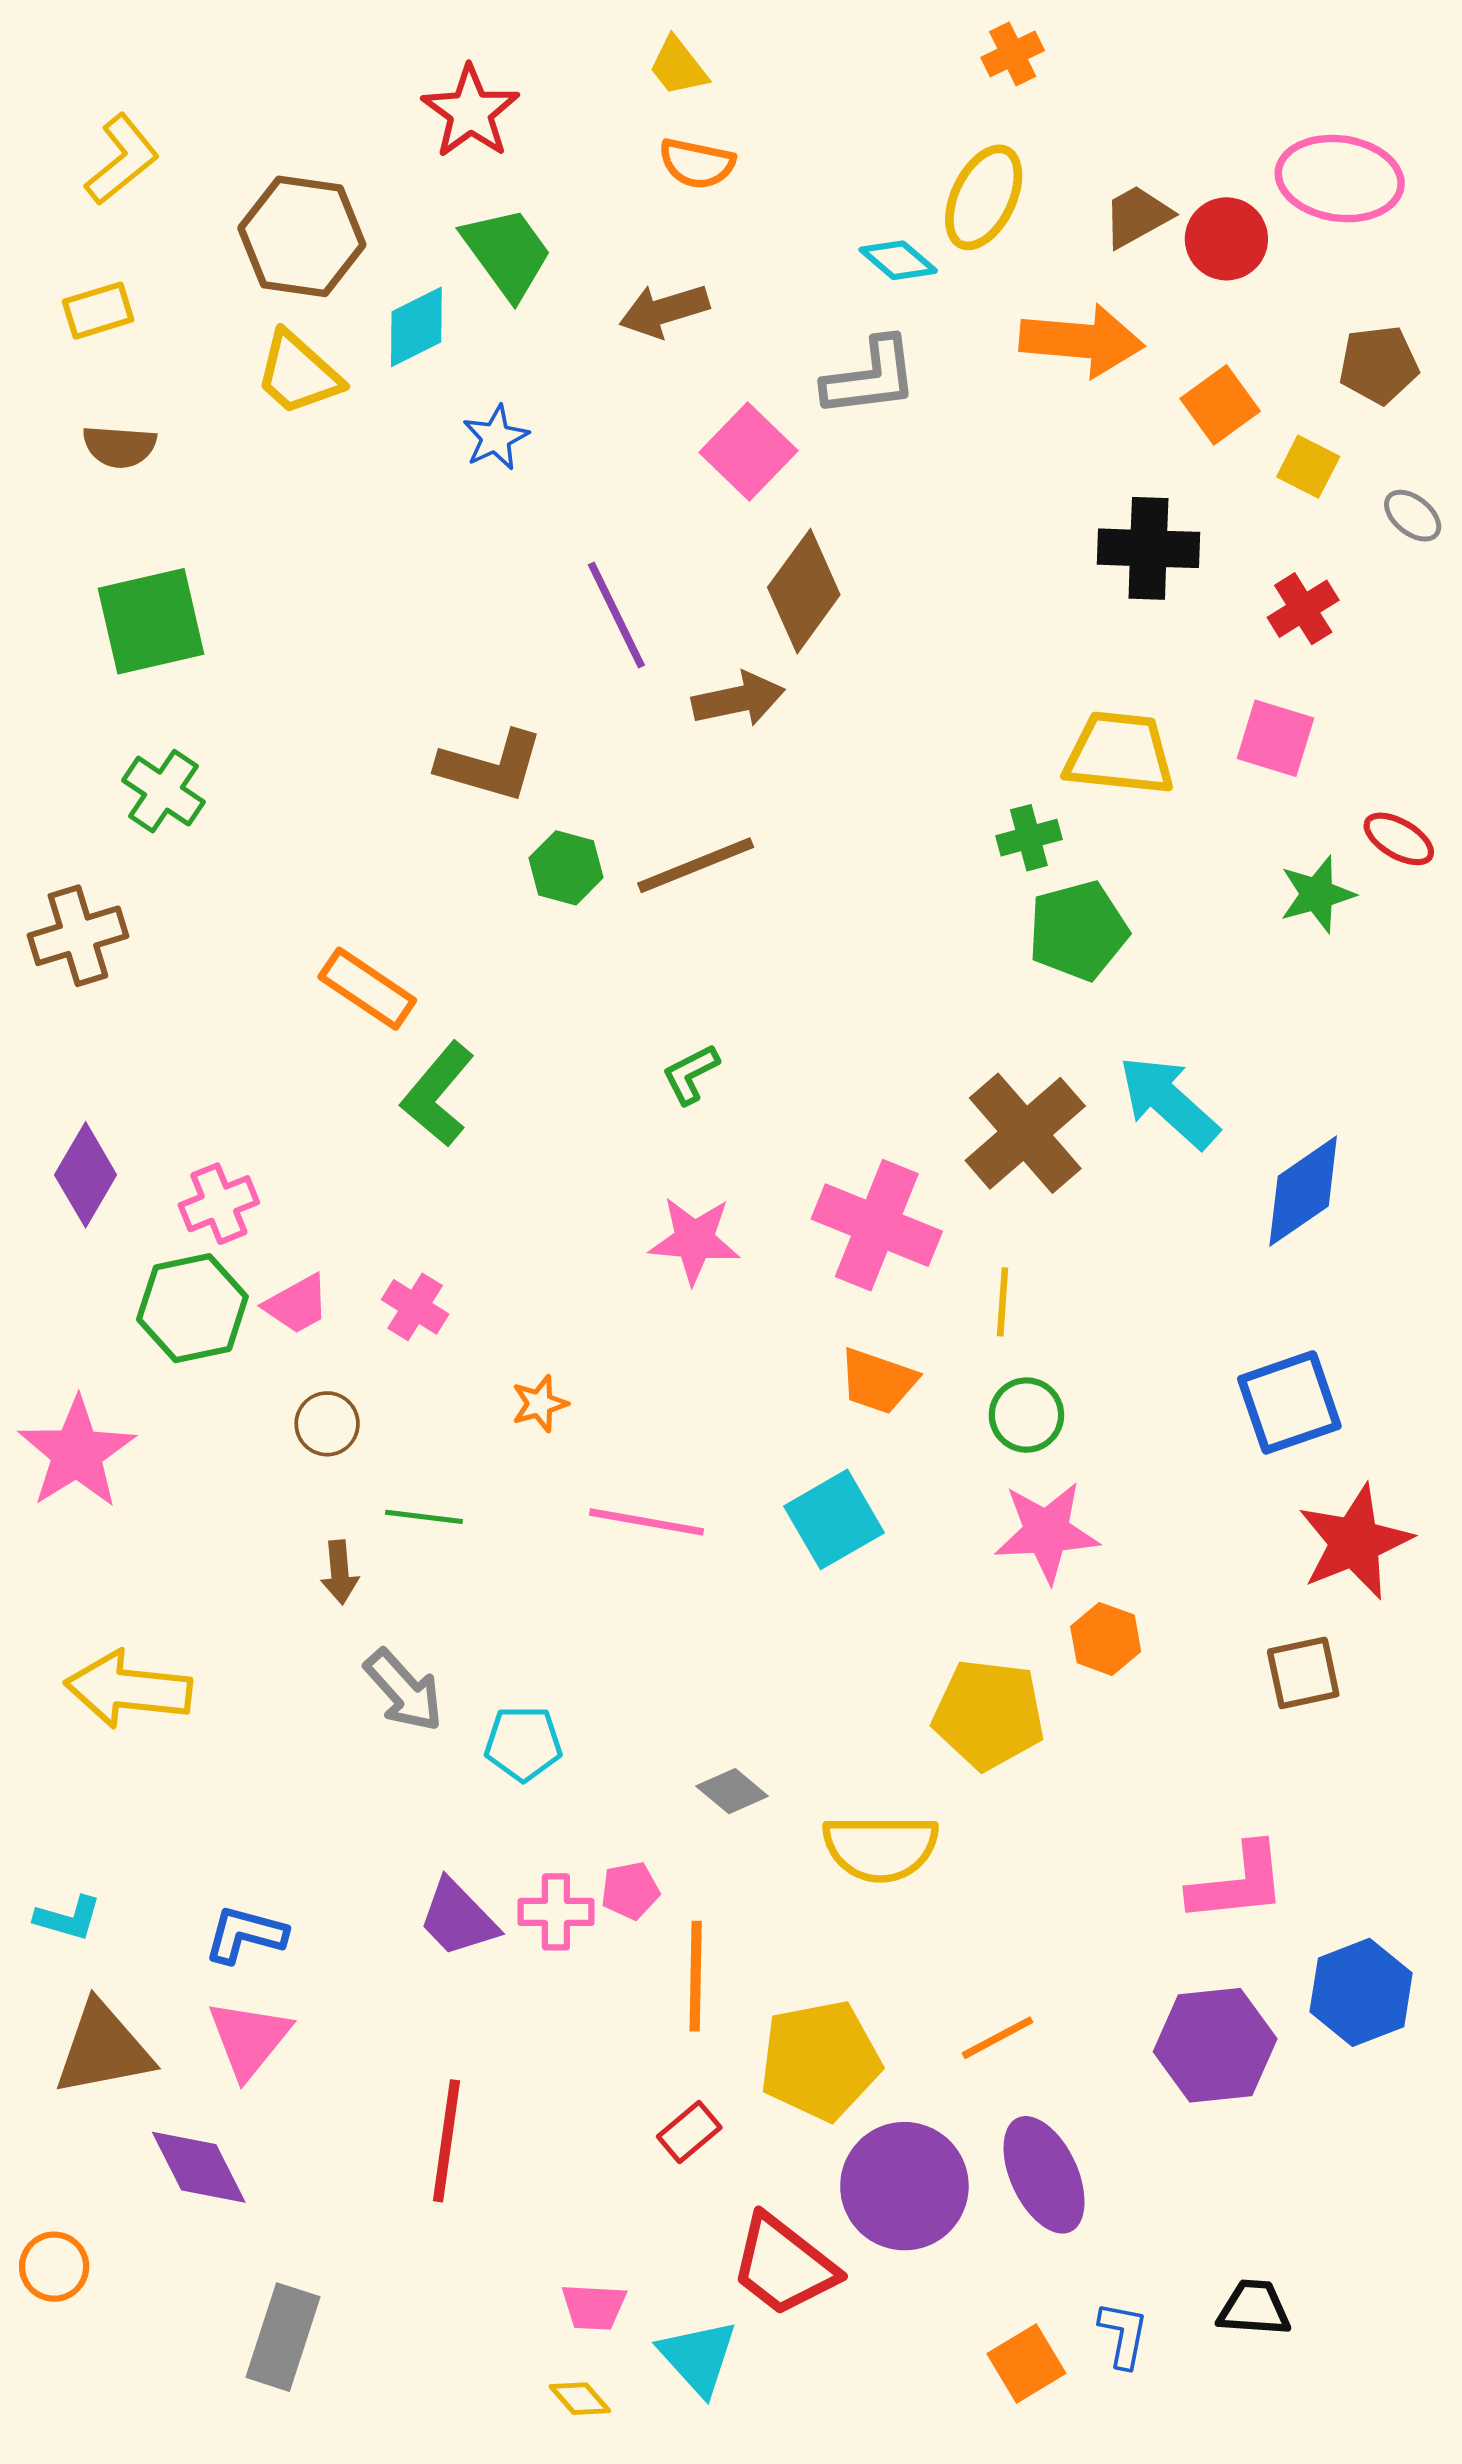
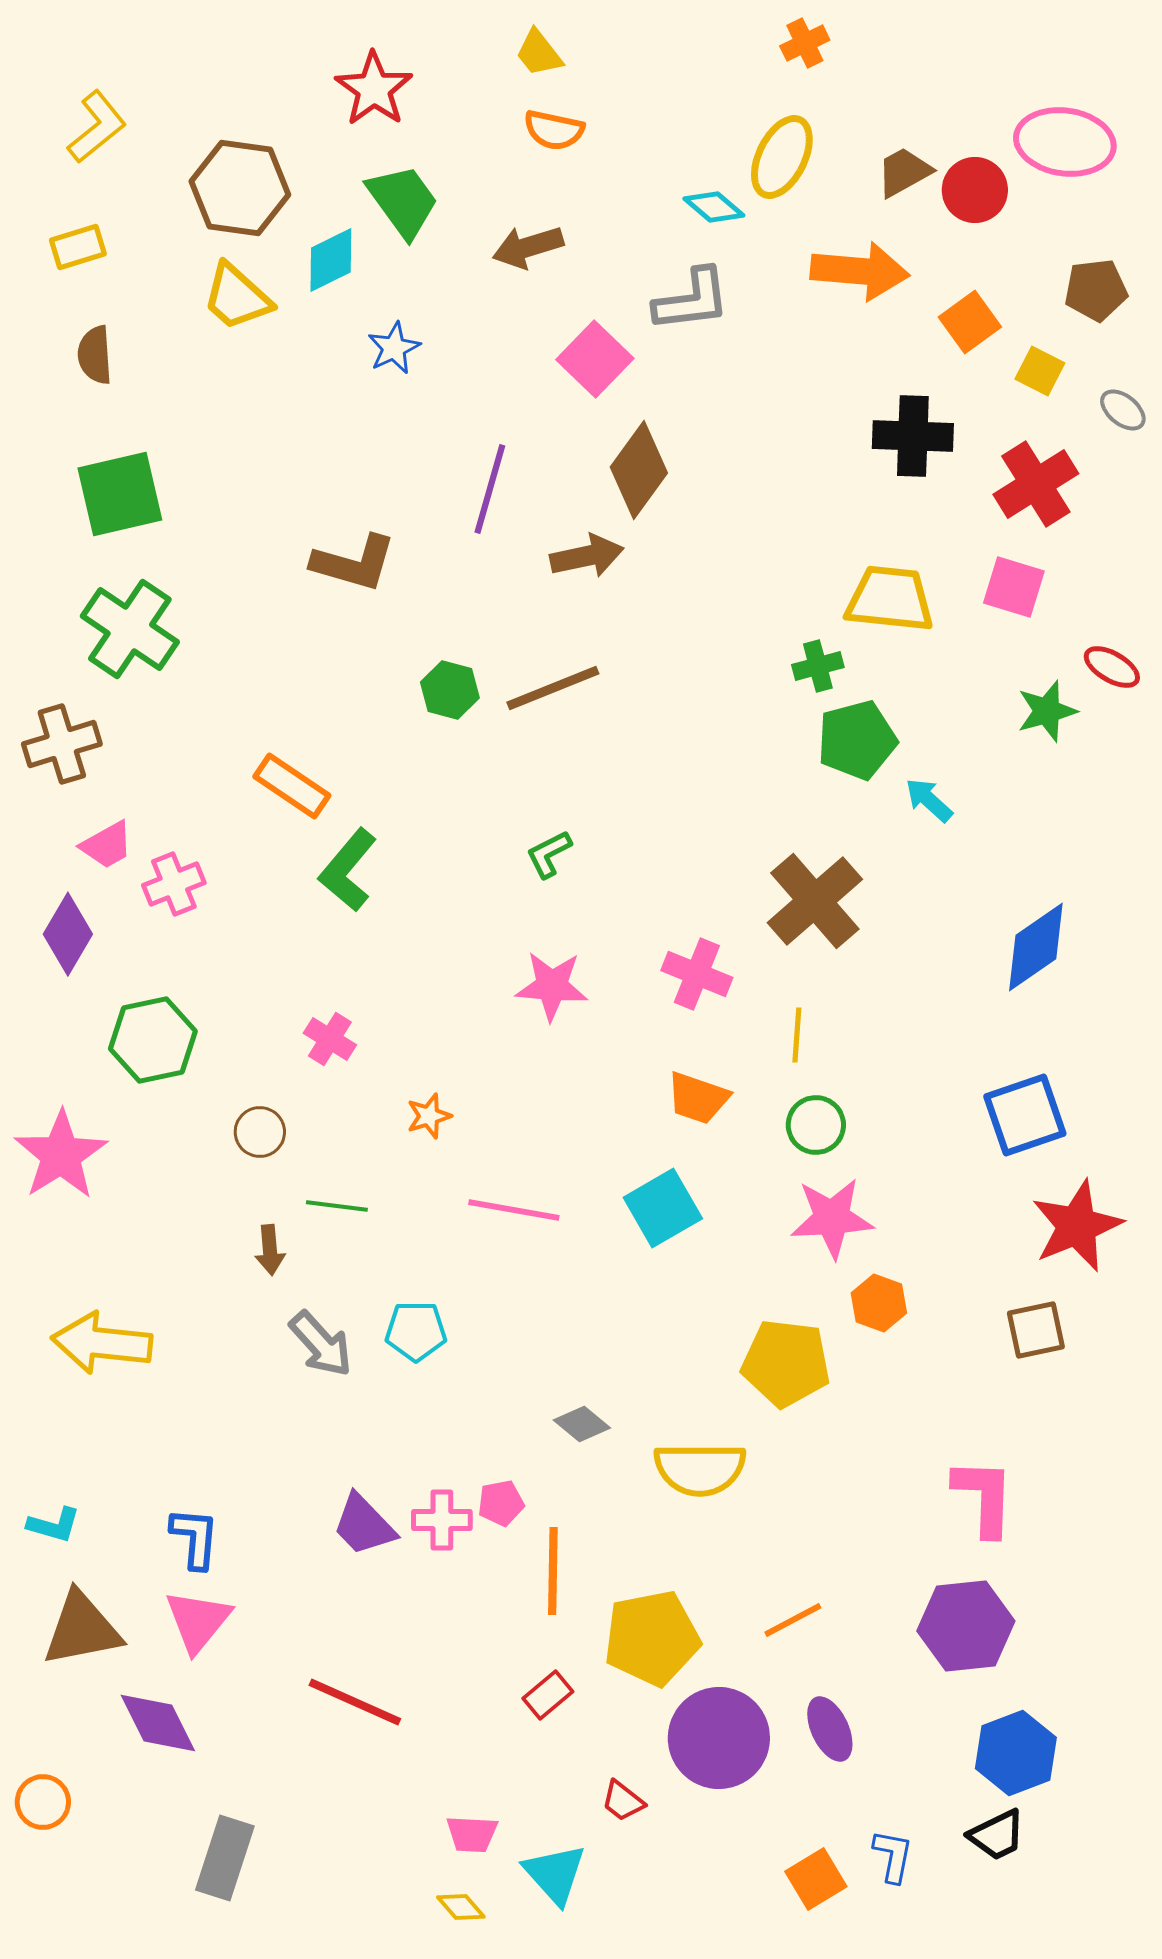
brown semicircle: (119, 446) -> (95, 355), turned 82
red cross: (1303, 609) -> (1036, 484), size x1.5
purple line: (616, 615) -> (490, 489), turned 42
brown L-shape: (491, 766) -> (354, 563), moved
green cross: (164, 791) -> (130, 629), size x1.5
cyan arrow: (1169, 1102) -> (929, 800), moved, size x0.6
pink cross: (219, 1204) -> (174, 884), moved
pink cross: (877, 1225) -> (697, 974), size x0.7
pink trapezoid: (297, 1304) -> (107, 845), moved
cyan pentagon: (523, 1743) -> (416, 1331), moved
pink L-shape: (1238, 1883) -> (984, 1497), turned -82
blue L-shape: (245, 1935) -> (195, 1538), turned 80
blue hexagon: (1361, 1992) -> (1016, 1753), moved
red line: (447, 2141) -> (355, 1702), turned -74
purple ellipse: (1044, 2175) -> (830, 1729), size x0.7
red trapezoid: (784, 2265) -> (623, 1801), size x0.5
black trapezoid: (1254, 2308) -> (997, 1835), turned 150

